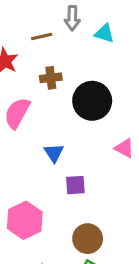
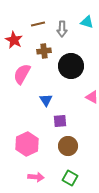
gray arrow: (72, 18) -> (62, 29), moved
cyan triangle: (104, 33) -> (87, 22), moved
brown circle: (88, 239) -> (68, 146), moved

